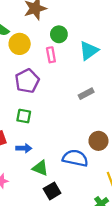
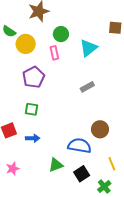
green triangle: (40, 168) -> (56, 165), moved, turned -42
black square: (52, 191) -> (82, 174), moved

